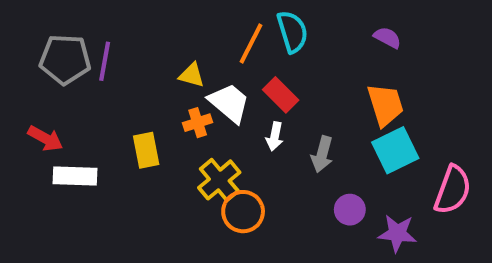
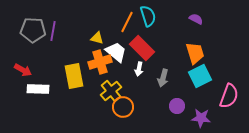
red rectangle: (281, 95) -> (142, 48), size x1.4
orange cross: (198, 123) -> (100, 62), size x1.6
yellow rectangle: (146, 150) -> (74, 76), size x1.4

